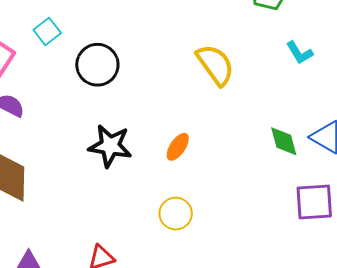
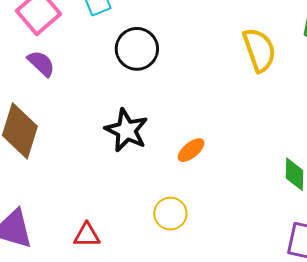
yellow semicircle: (215, 65) -> (259, 50), moved

